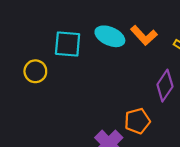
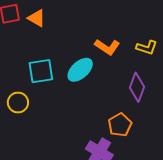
cyan ellipse: (110, 36) -> (80, 70), moved, turned -52

